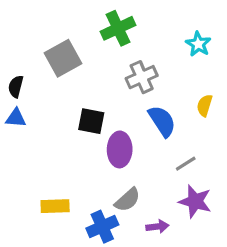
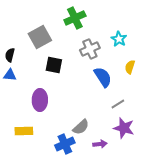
cyan star: (198, 44) -> (119, 39), moved
black square: (91, 121) -> (54, 65), moved
purple ellipse: (120, 149) -> (40, 100), moved
yellow rectangle: (55, 206) -> (24, 131), moved

